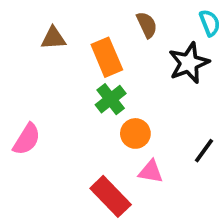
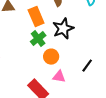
black star: (189, 63) -> (63, 29), moved

